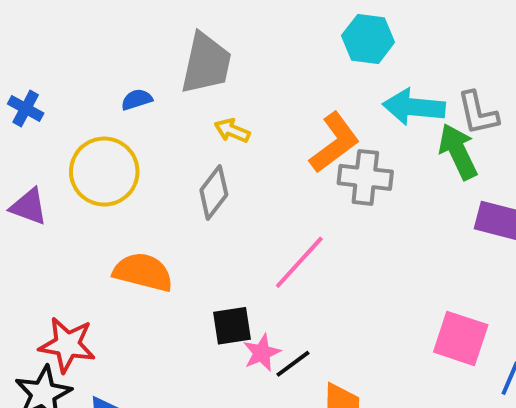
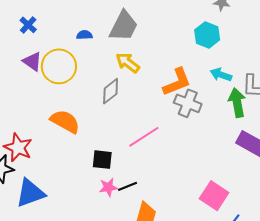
cyan arrow: (414, 107) -> (221, 75), size x0.7
yellow arrow: (232, 131) -> (128, 63), size x1.4
purple triangle: (29, 207) -> (32, 62), moved
pink star: (262, 353) -> (108, 187), moved

